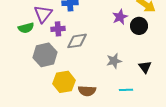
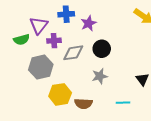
purple star: (120, 17) -> (89, 23), moved
black circle: (139, 26) -> (102, 49), moved
gray star: (114, 61) -> (100, 76), moved

